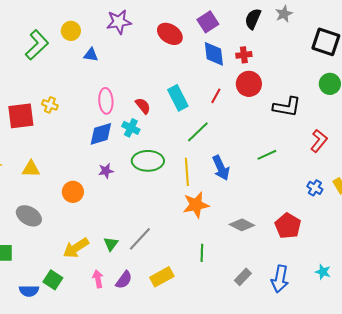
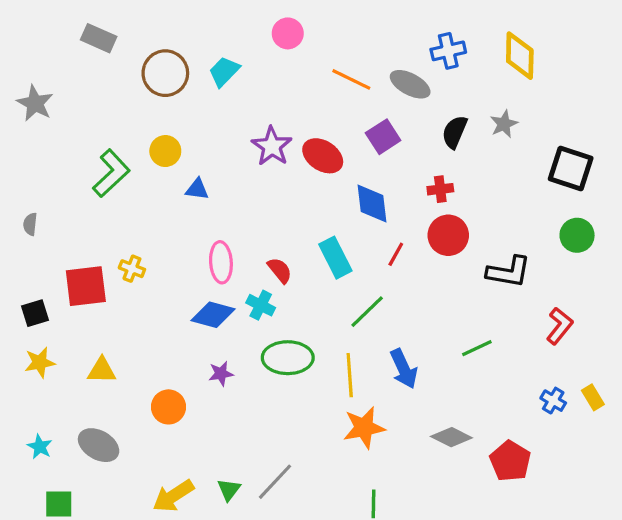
purple star: (119, 22) -> (272, 146), moved, turned -30
blue diamond: (214, 54) -> (372, 203), moved
blue diamond: (101, 134) -> (213, 315), turned 32
gray diamond: (242, 225) -> (451, 437), moved

